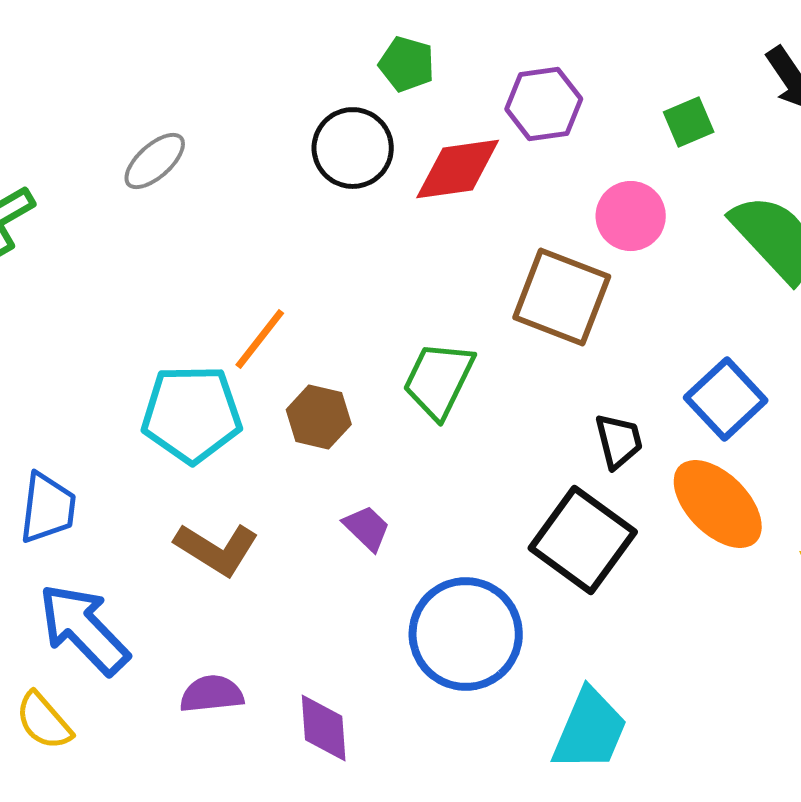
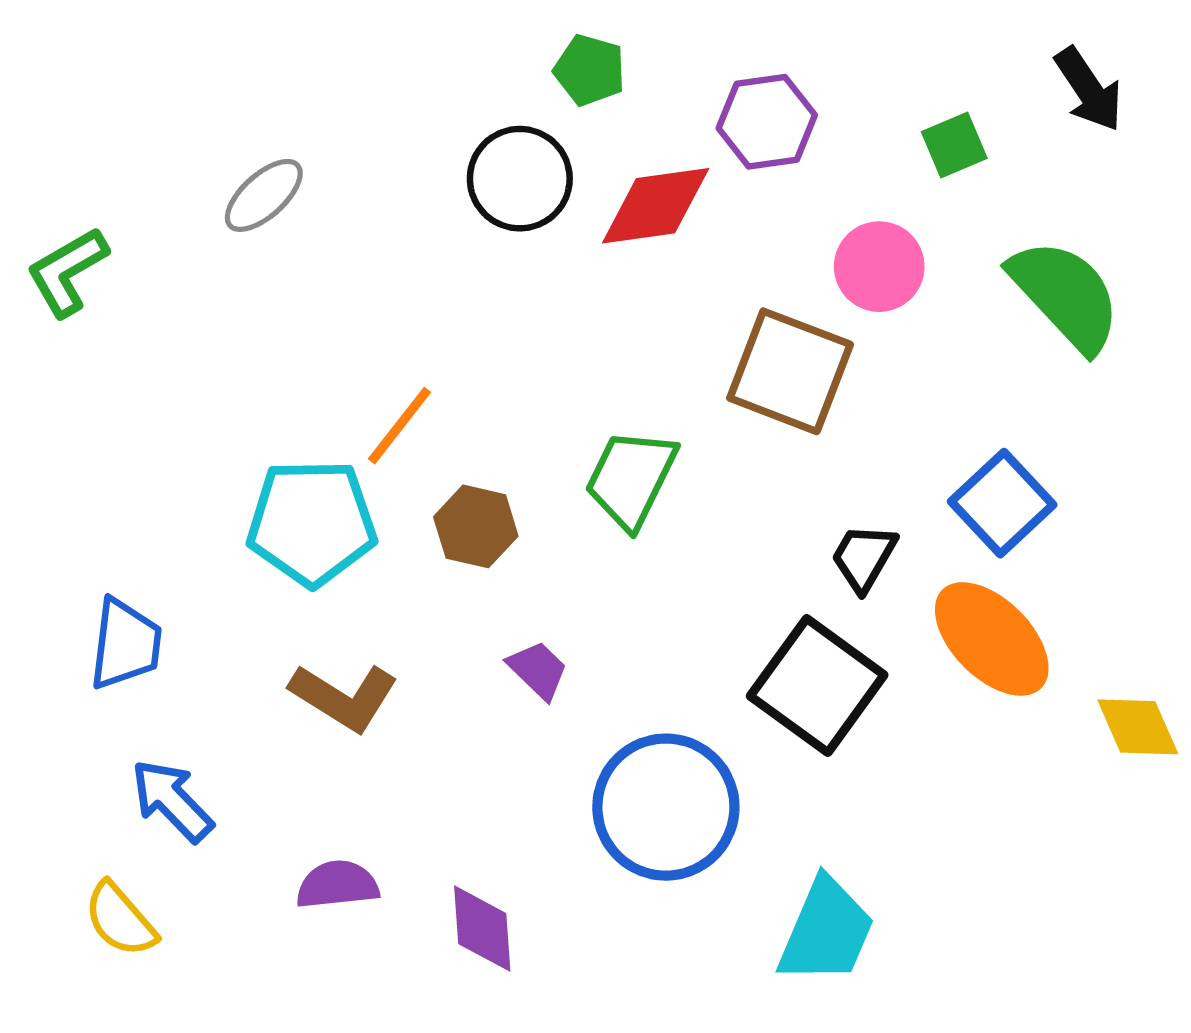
black trapezoid: (619, 441) -> (864, 557), turned -136
blue arrow: (84, 629) -> (172, 801), size x0.7

